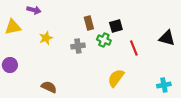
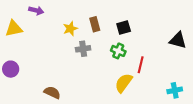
yellow star: (46, 38) -> (70, 29), moved
green cross: (104, 40) -> (118, 51), moved
red line: (134, 48) -> (141, 65), moved, turned 35

